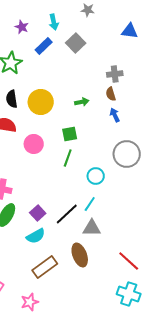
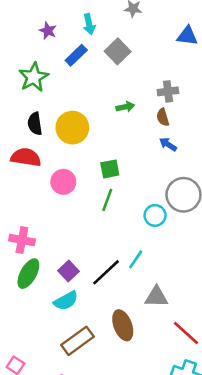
green arrow: (82, 102) -> (125, 107), moved
blue arrow: (115, 115) -> (168, 144), turned -32
cyan circle: (96, 176) -> (155, 215), moved
gray triangle: (92, 228) -> (156, 297), moved

